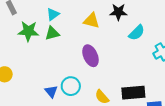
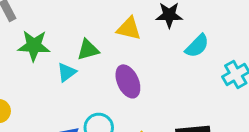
cyan triangle: (53, 14) -> (67, 72), moved
green triangle: (52, 33) -> (88, 50), moved

